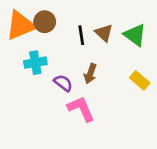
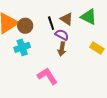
brown circle: (45, 22) -> (25, 26), moved
purple semicircle: (63, 83) -> (62, 35), moved
pink L-shape: (81, 109) -> (47, 76), moved

